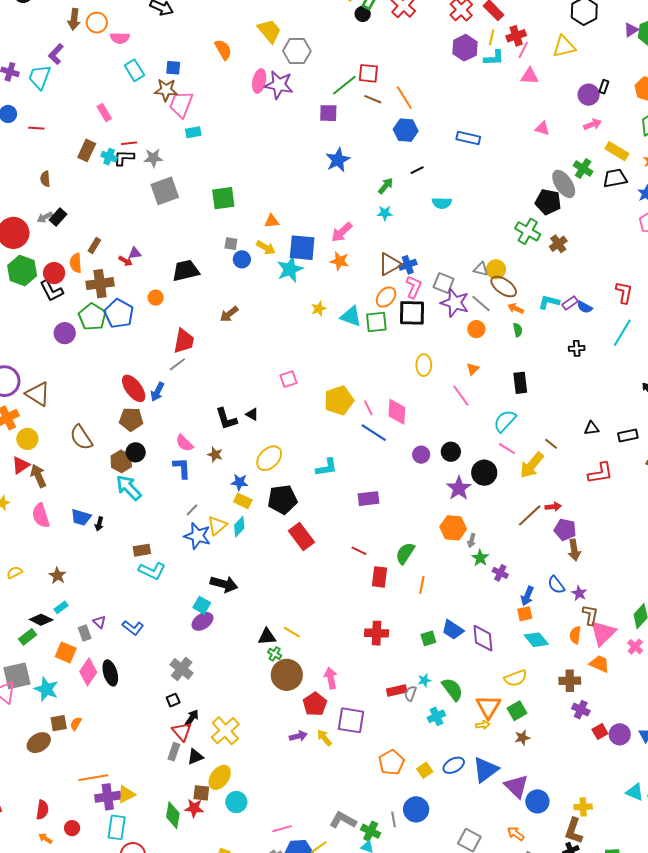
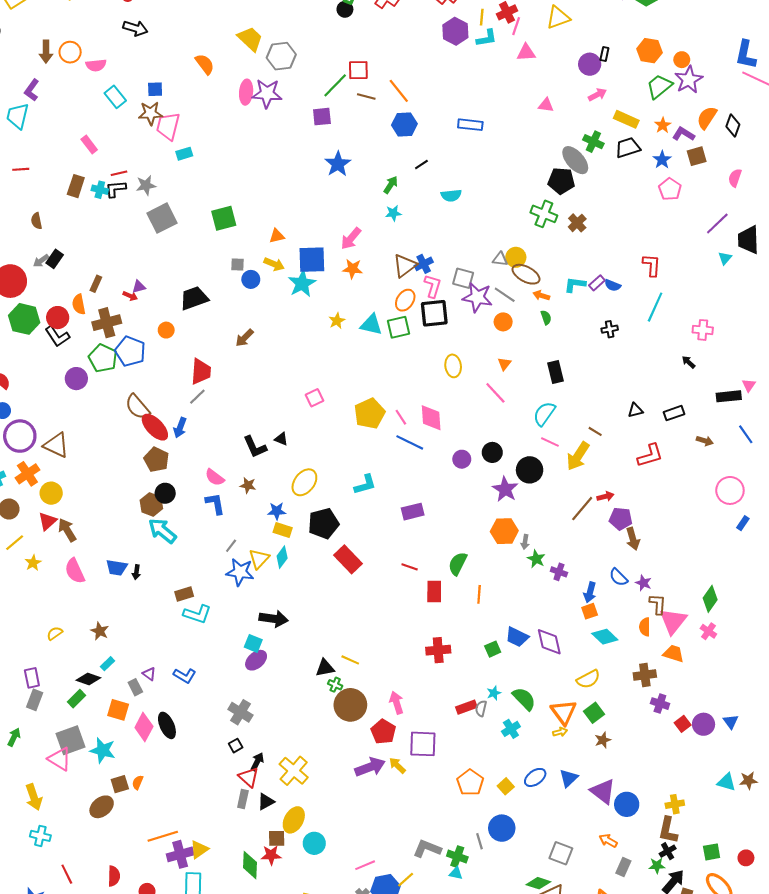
brown pentagon: (131, 419) -> (156, 460), turned 30
brown semicircle: (81, 437) -> (138, 407), moved
purple arrow: (298, 736) -> (370, 767), size x1.6
blue triangle: (485, 770) -> (569, 778), size x0.7

